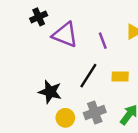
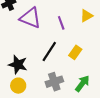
yellow rectangle: (120, 76) -> (75, 52), turned -56
yellow circle: (65, 118) -> (18, 86), moved

